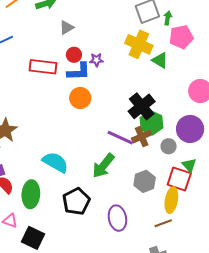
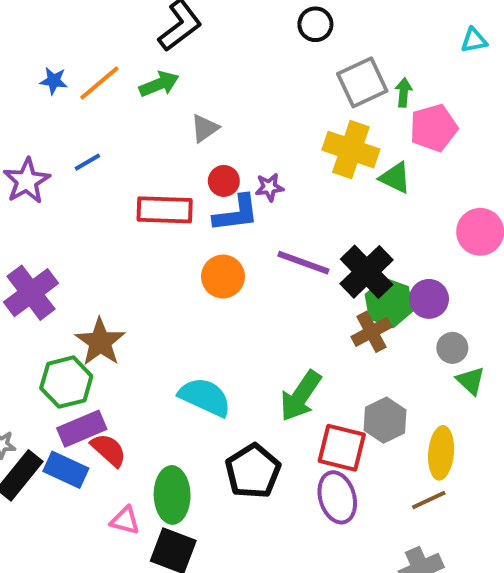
orange circle: (80, 98) -> (223, 277), moved
purple circle: (190, 129) -> (429, 299), moved, size x0.7
purple line: (120, 138) -> (303, 263), moved
gray circle: (169, 146) -> (452, 348), moved
red square: (179, 179) -> (342, 448), moved
green ellipse: (31, 194) -> (172, 495), moved

